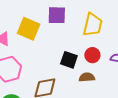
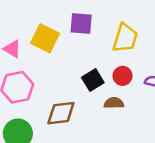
black square: (69, 60) -> (93, 80), turned 36

